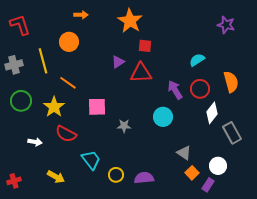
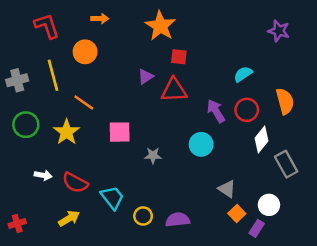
red L-shape: (20, 25) -> (47, 26), moved
red semicircle: (66, 134) -> (75, 183), moved
yellow arrow: (56, 177) -> (69, 218), turned -60

